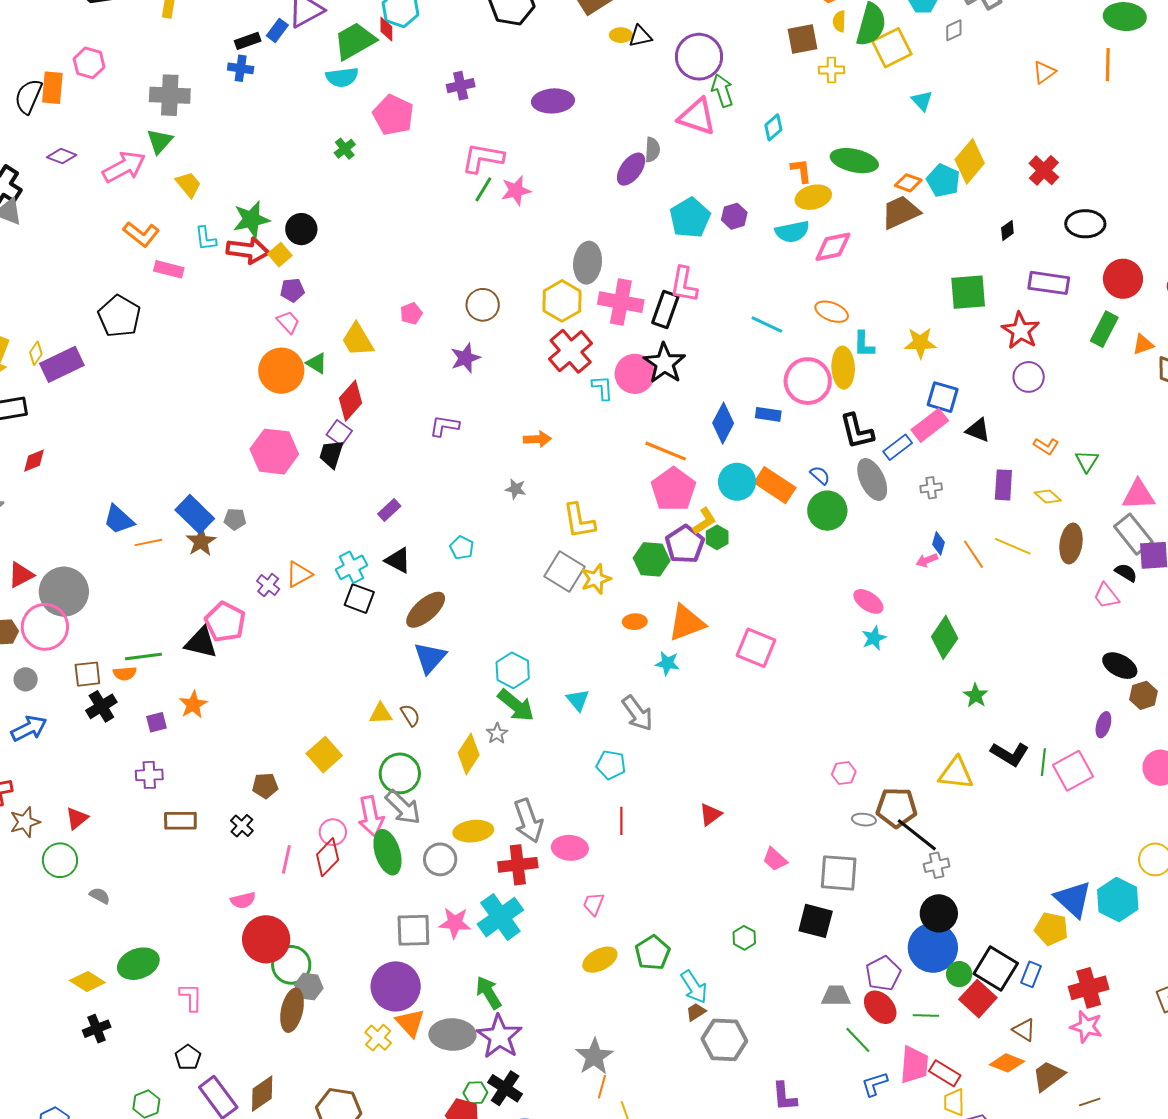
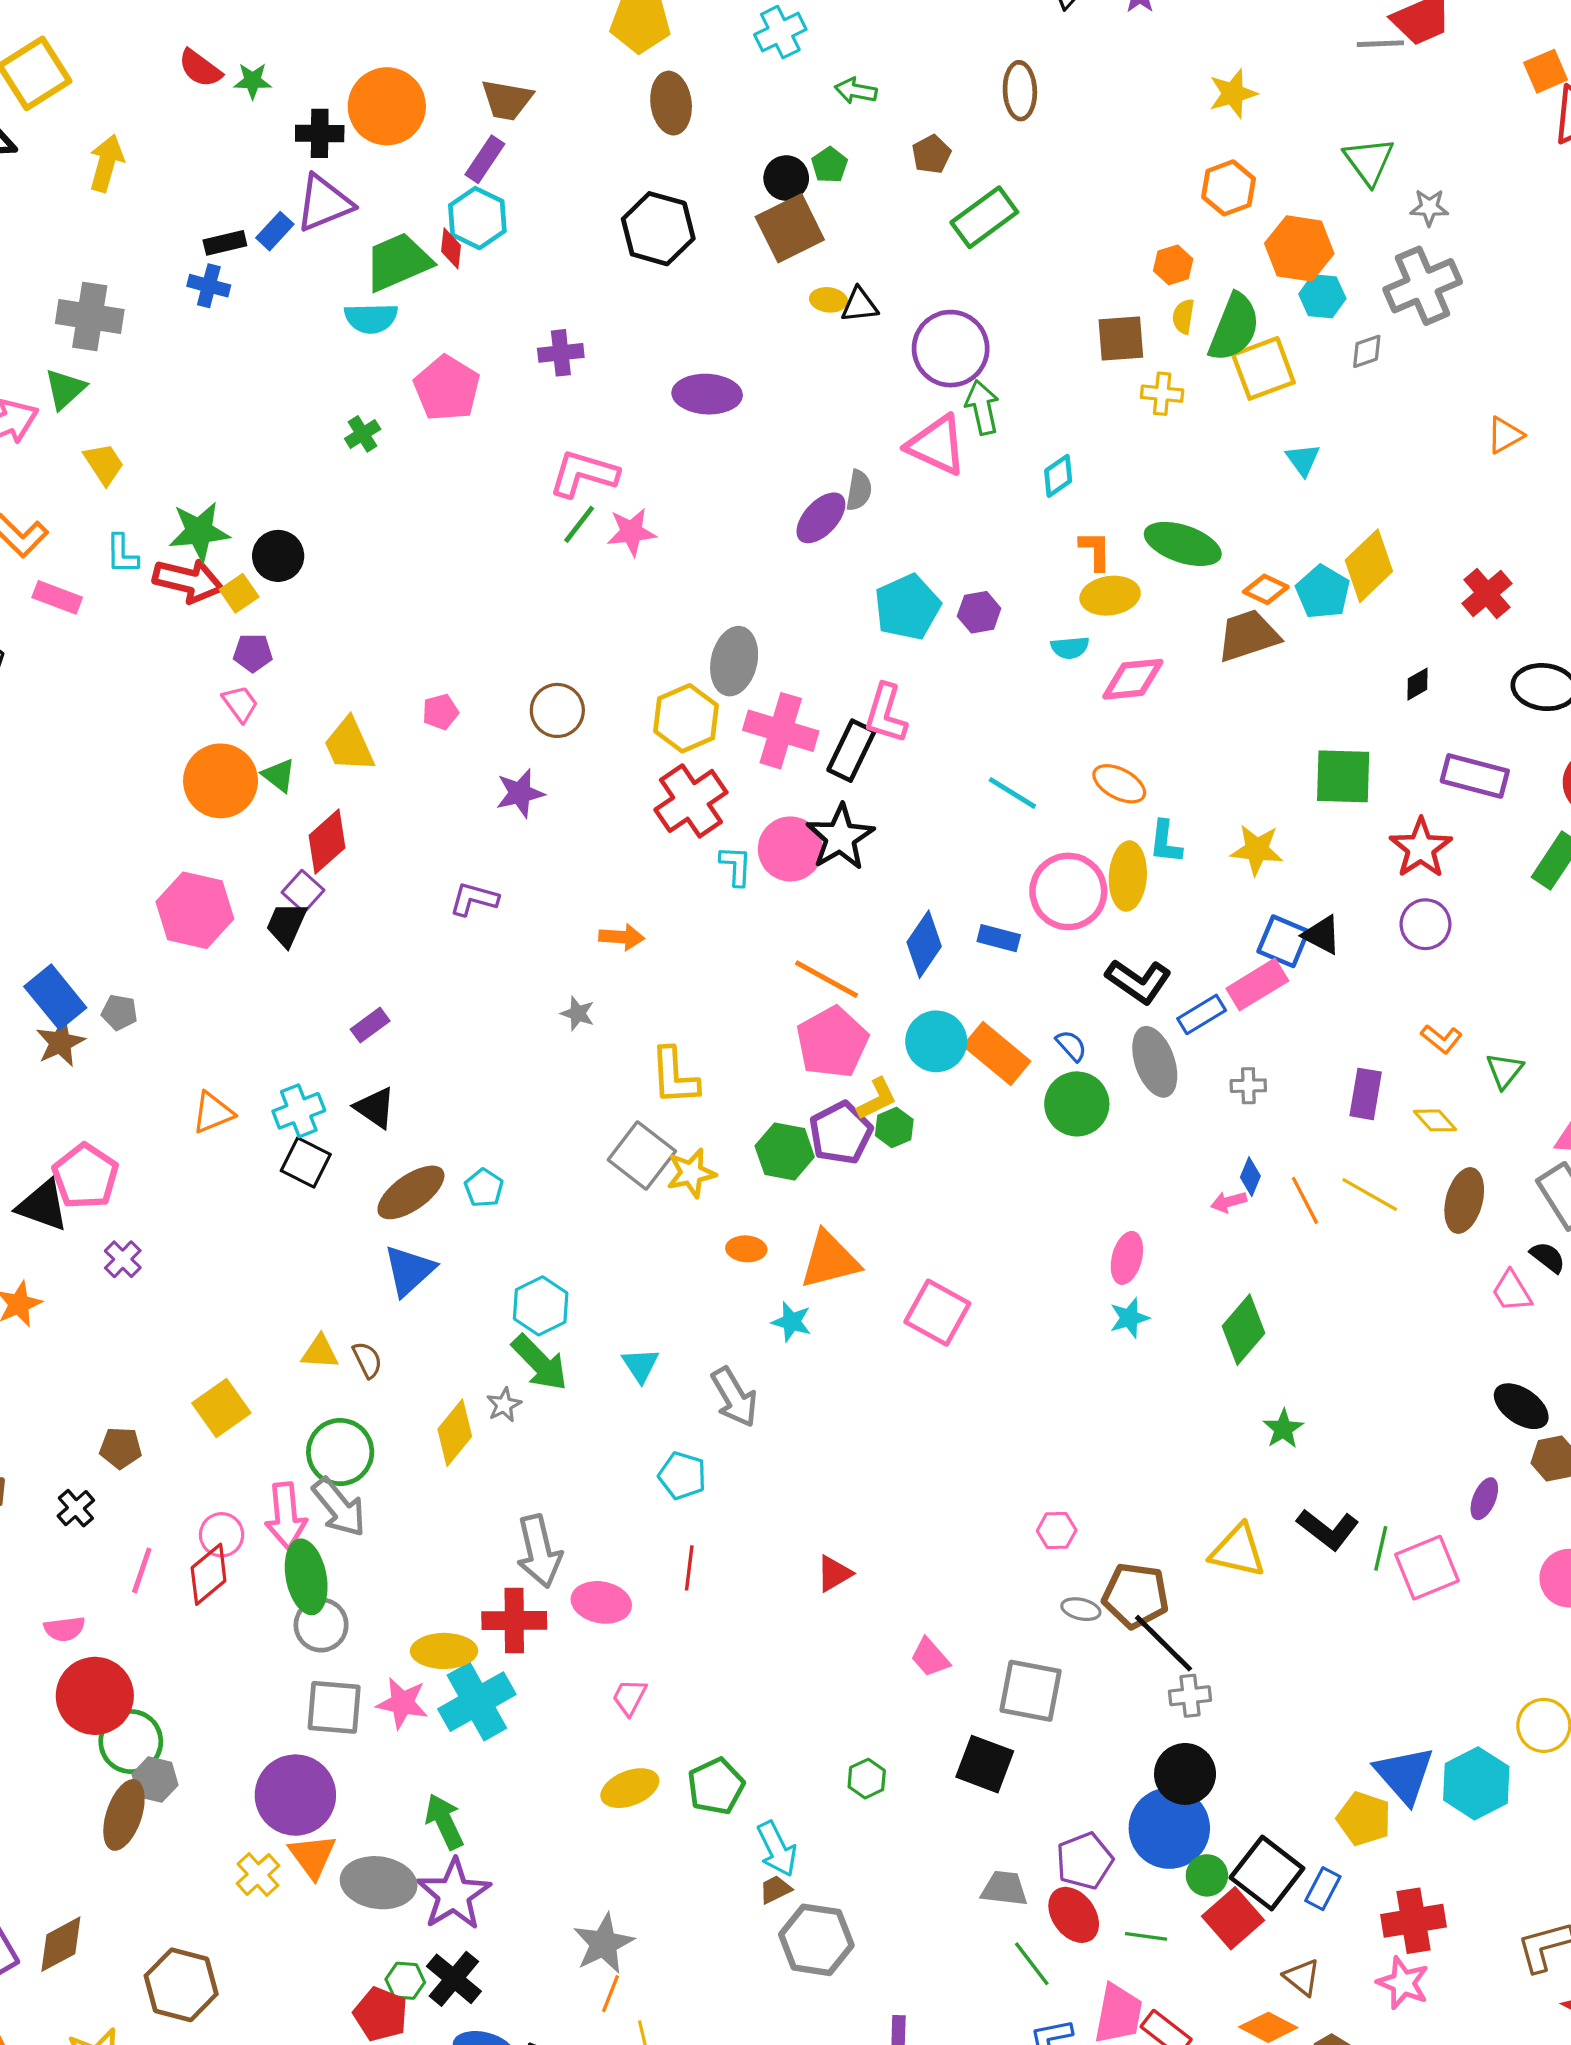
cyan semicircle: (792, 232) -> (1070, 648), size x0.7
black triangle: (978, 430) -> (1322, 935), moved
black L-shape: (857, 431) -> (1139, 981), turned -48
cyan pentagon: (462, 548) -> (484, 1188), moved
purple cross: (268, 585) -> (123, 1259), moved
pink ellipse: (868, 601) -> (1127, 1258), turned 64
yellow ellipse: (473, 831) -> (444, 1651), moved
gray circle: (440, 859) -> (321, 1625), moved

